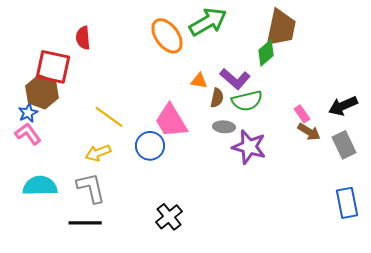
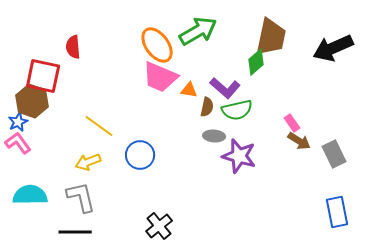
black arrow: (343, 106) -> (333, 48), moved, size x1.4
pink trapezoid: (171, 121) -> (160, 77), moved, turned -36

